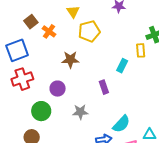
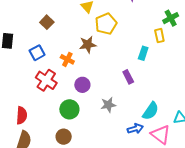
orange cross: (49, 31) -> (67, 59), moved
blue square: (17, 50) -> (37, 53), size x0.7
brown star: (70, 60) -> (88, 45), moved
red cross: (22, 79) -> (46, 80), turned -30

